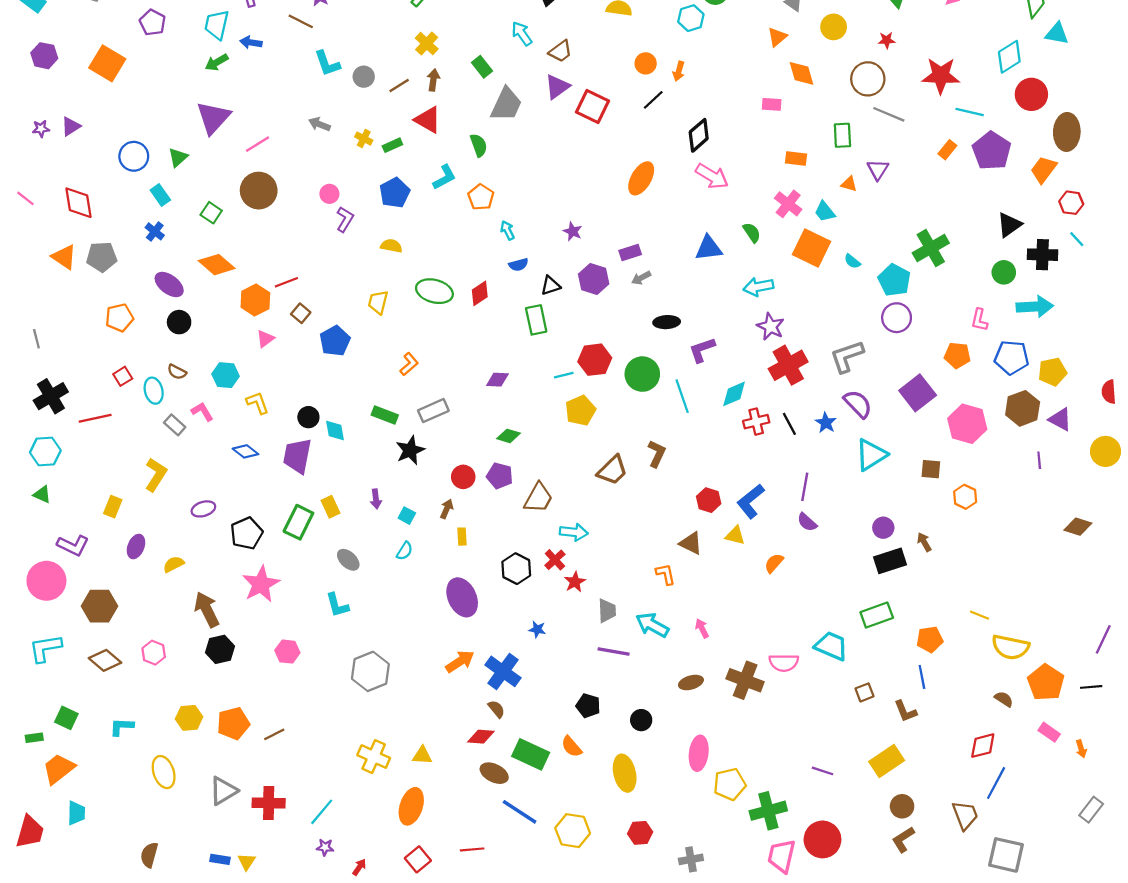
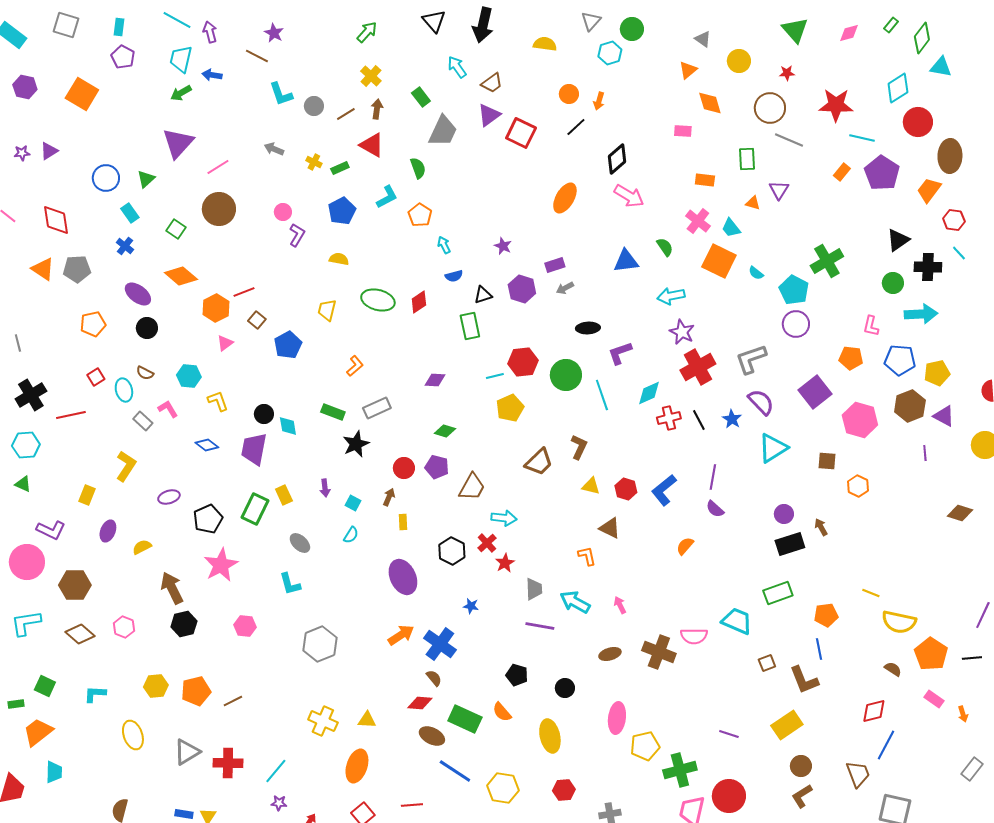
yellow triangle: (735, 535) -> (591, 486), moved
brown L-shape: (905, 711) -> (804, 680), size x1.4

